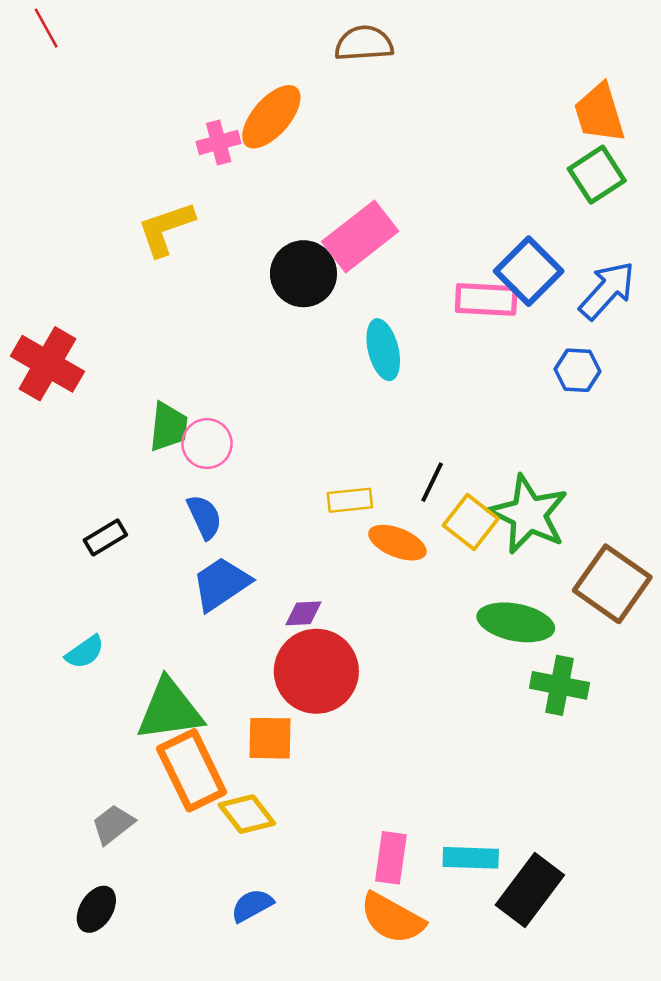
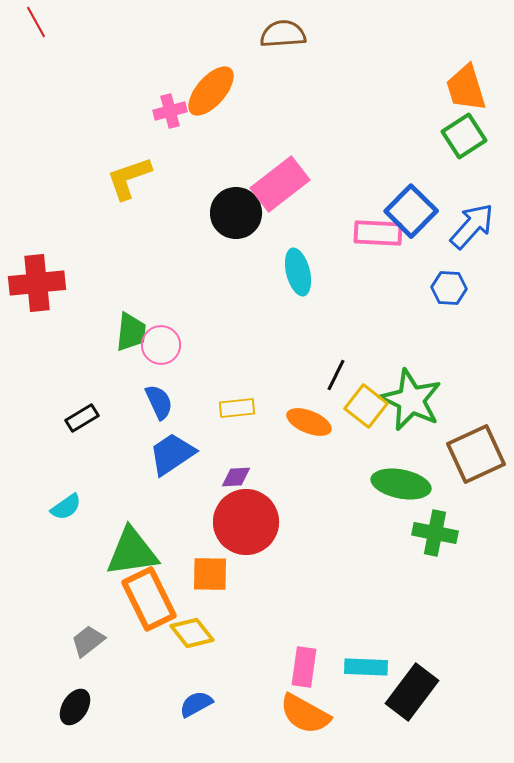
red cross: (47, 364) -> (37, 283), turned -36
yellow rectangle: (350, 500) -> (237, 408), moved
brown square: (612, 584) -> (476, 454), turned 30

